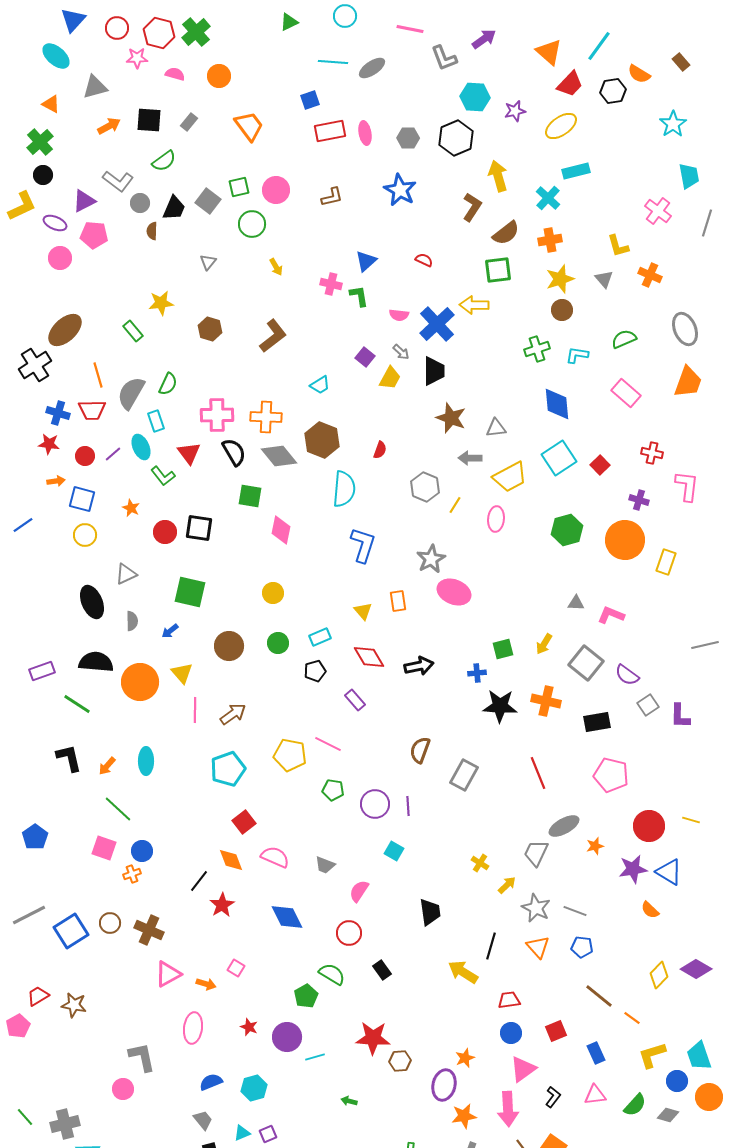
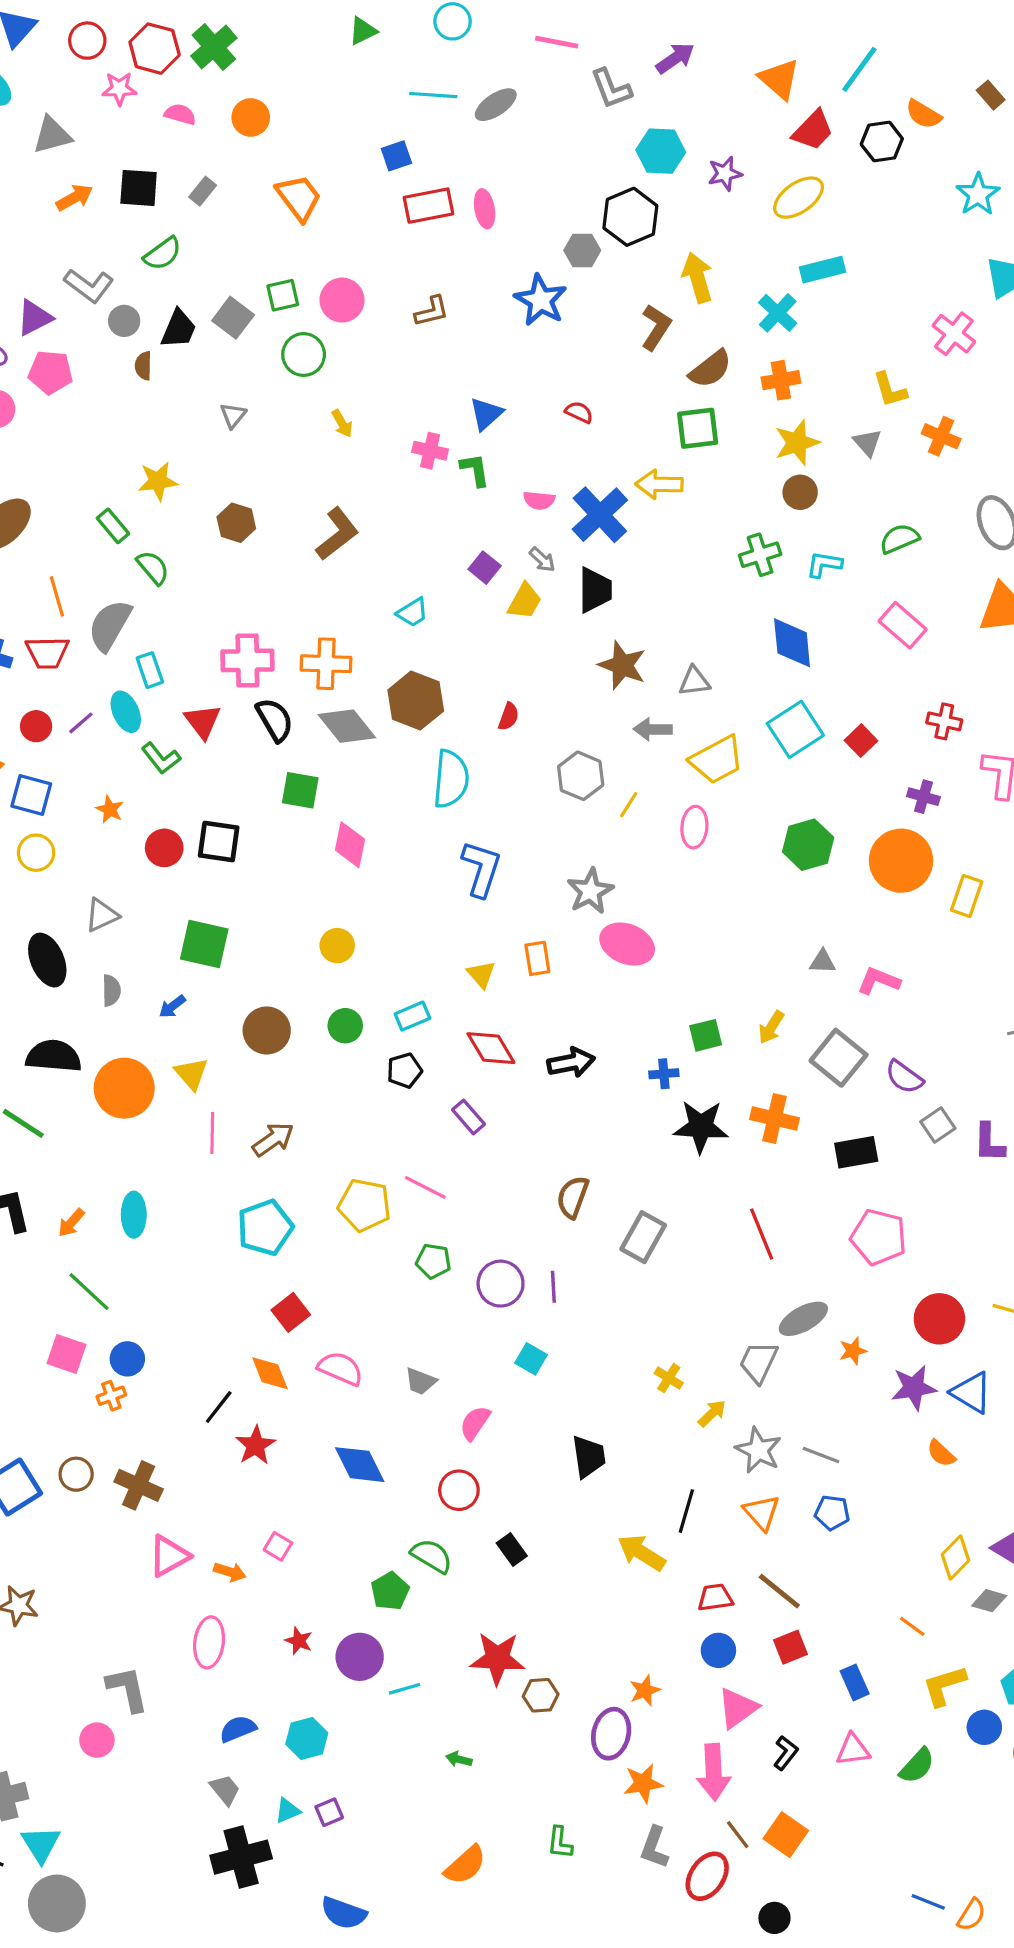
gray hexagon: (408, 138) -> (582, 250), moved
green semicircle: (168, 384) -> (153, 568), moved, turned -65
brown line: (599, 996) -> (779, 1591), moved
gray diamond: (668, 1115) -> (989, 1601), moved

